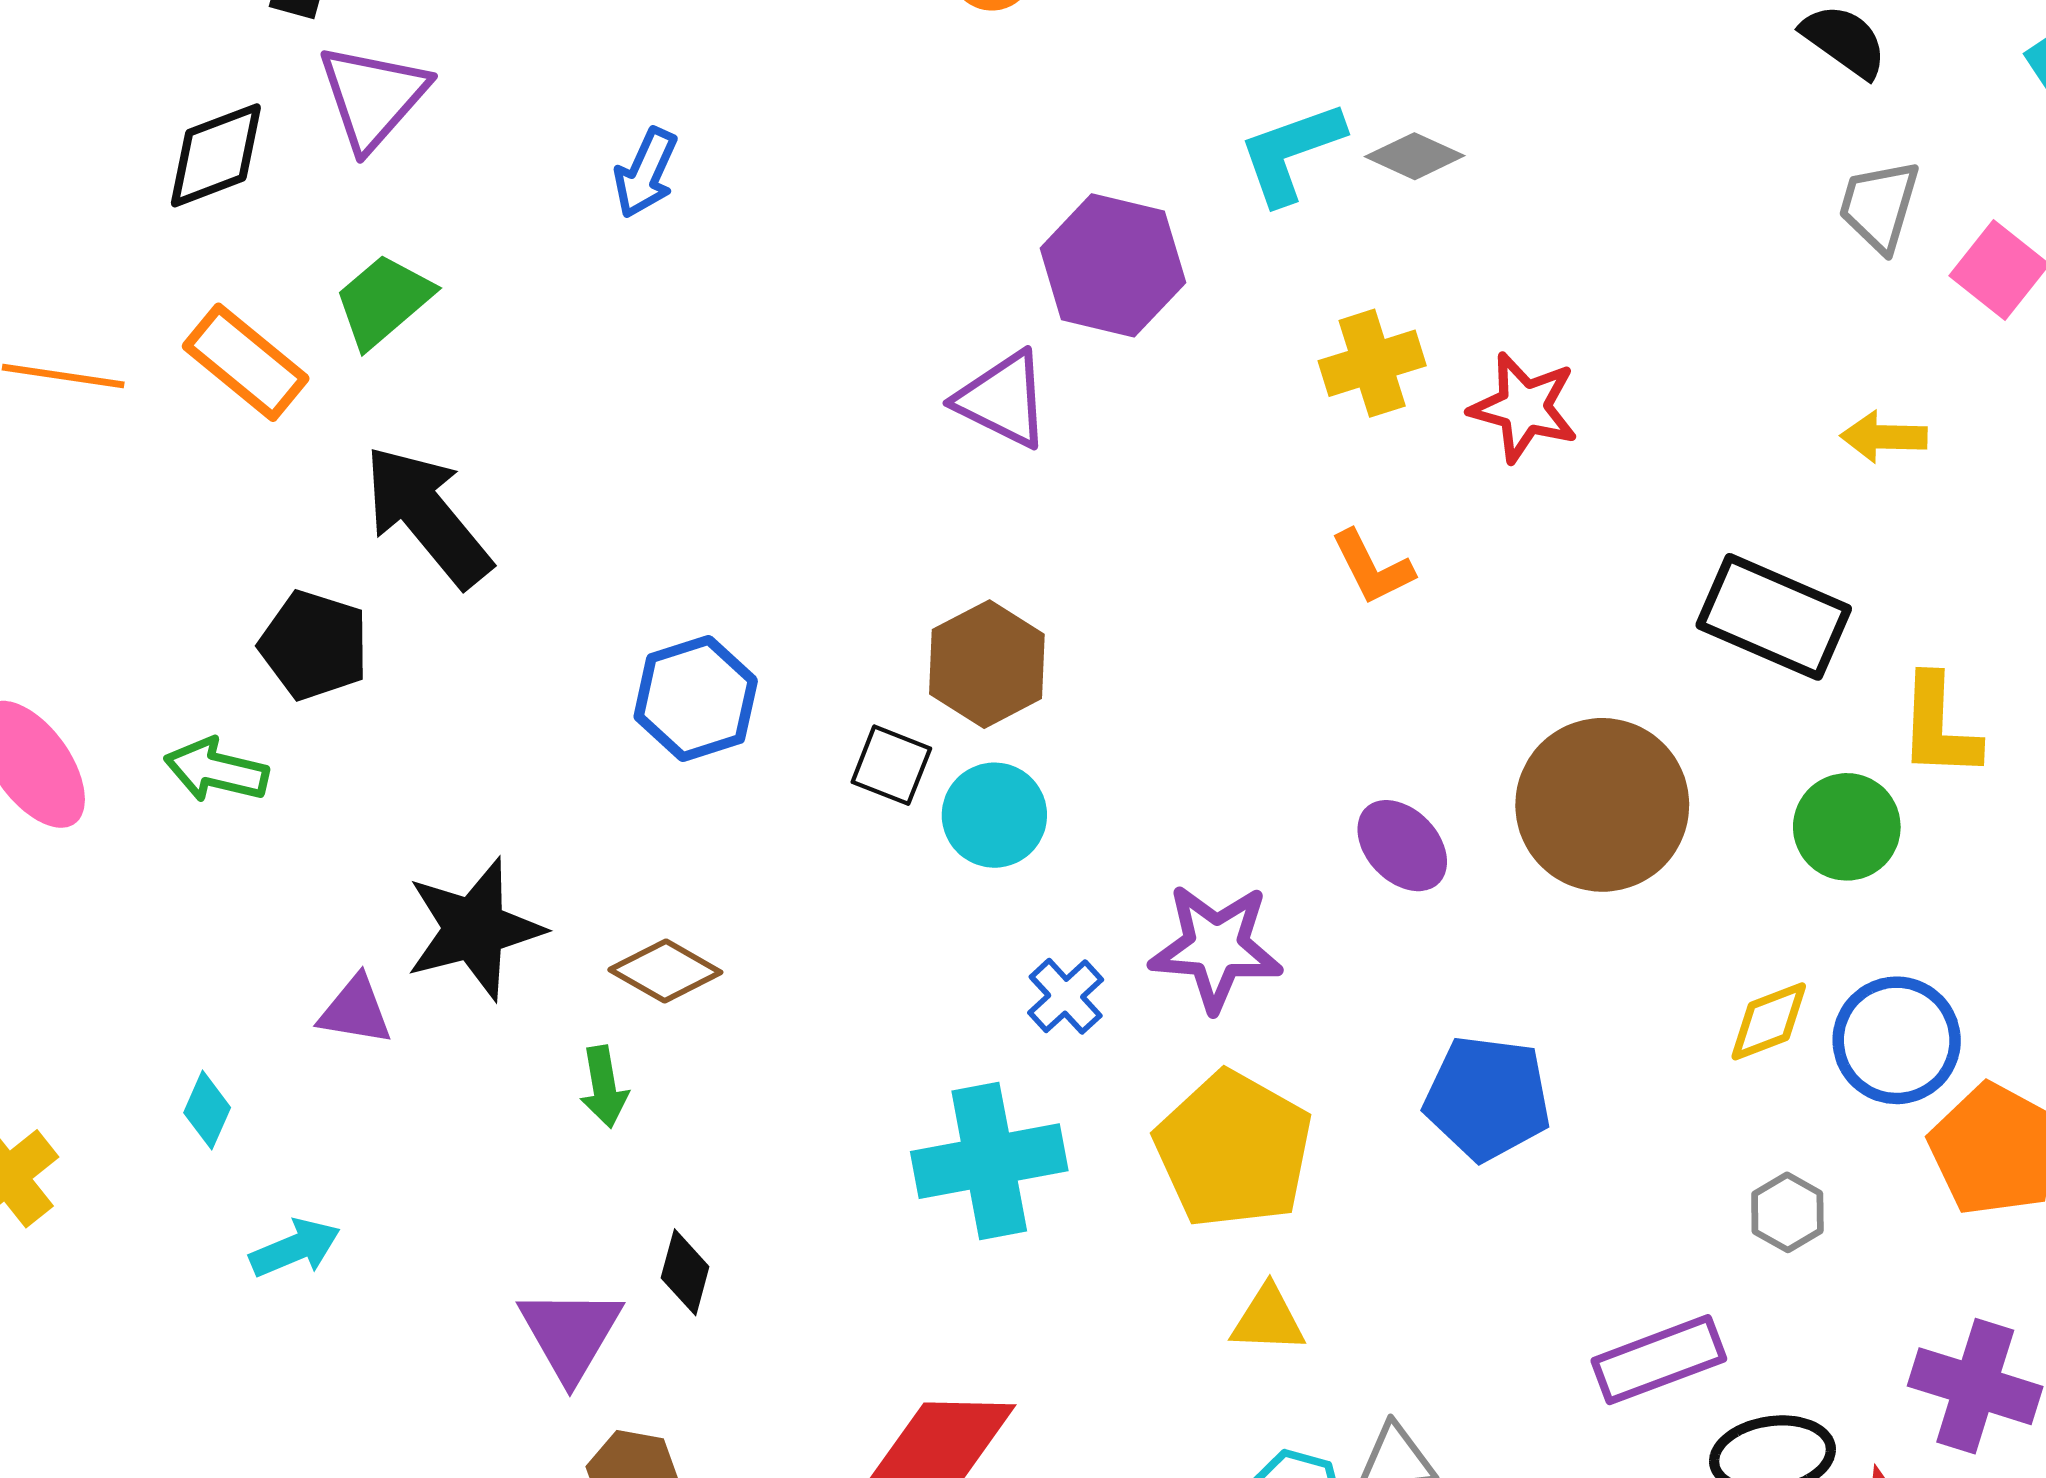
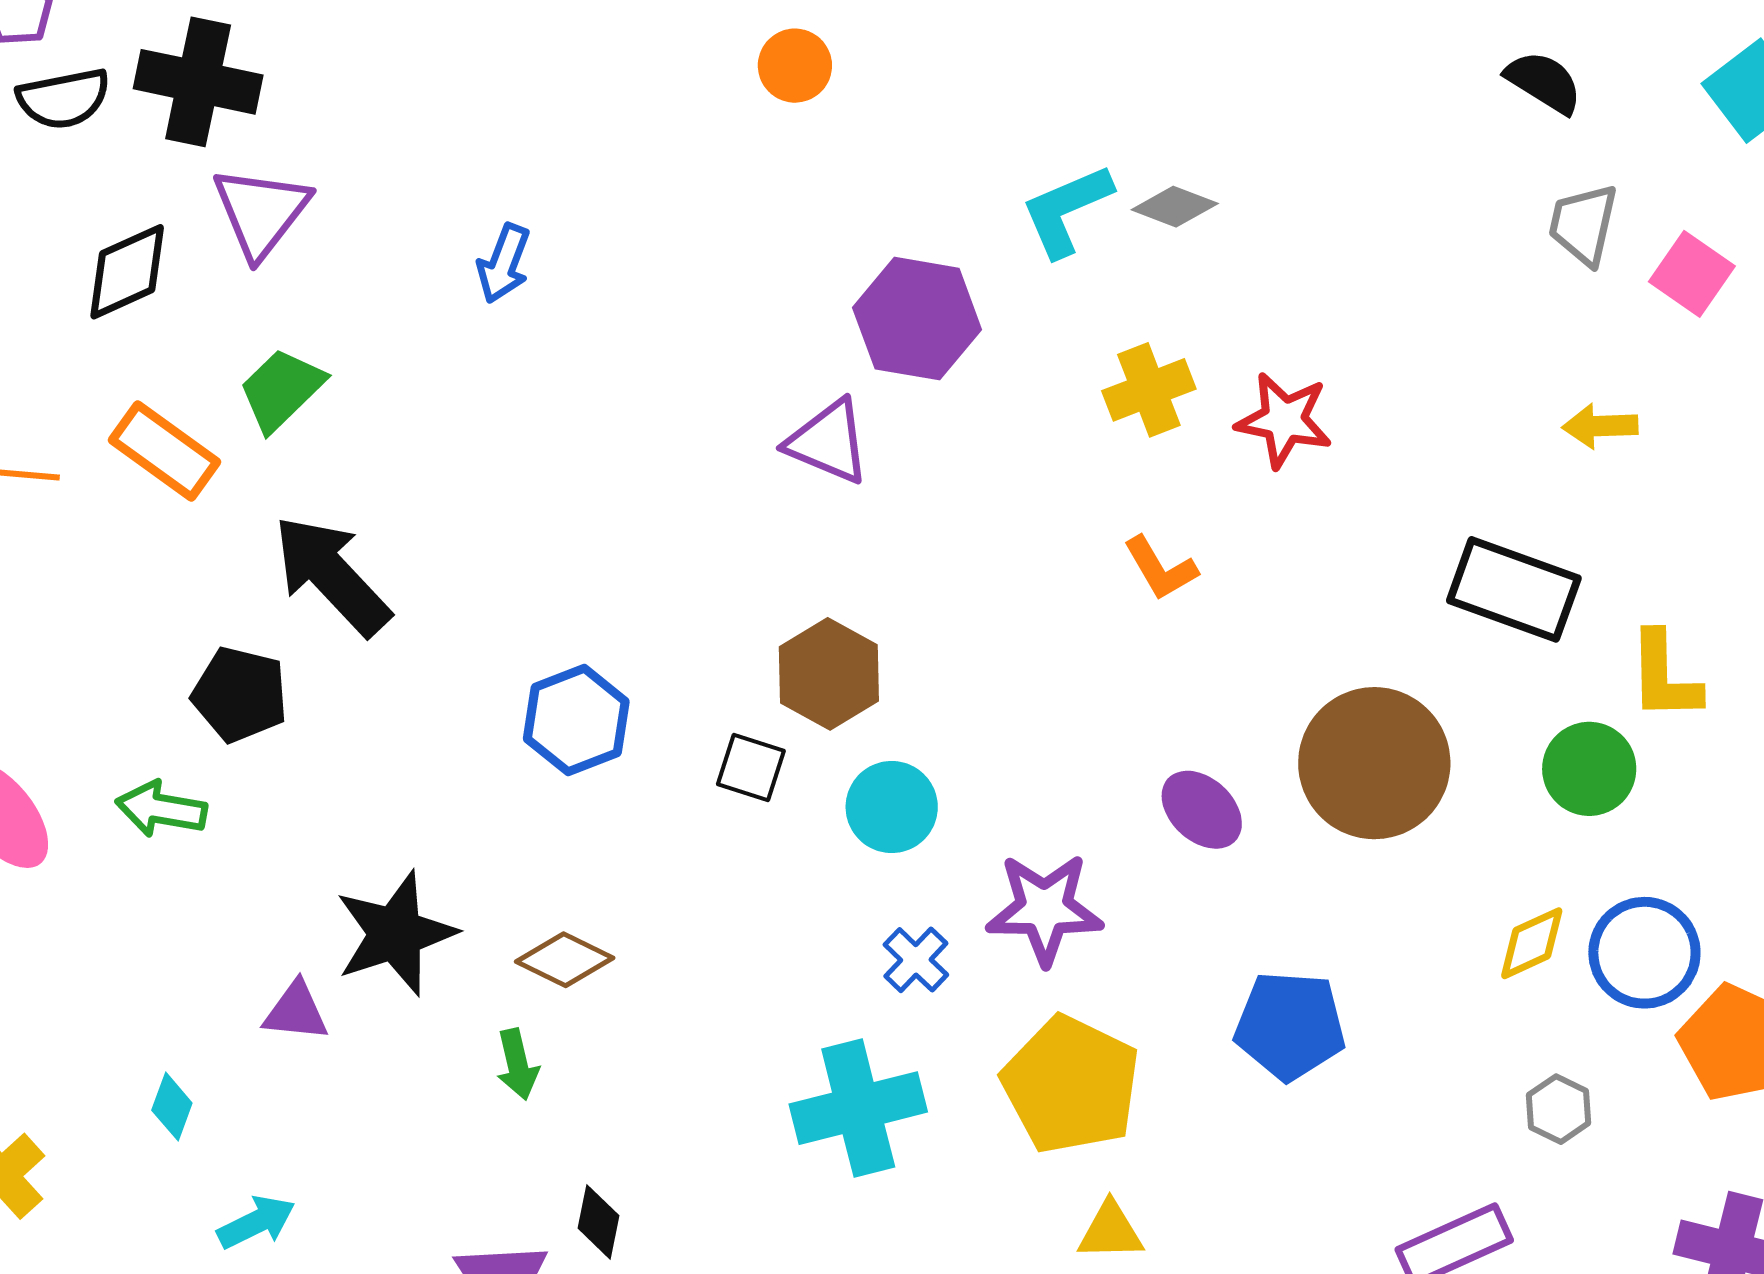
cyan circle: (994, 815) -> (892, 807), moved

